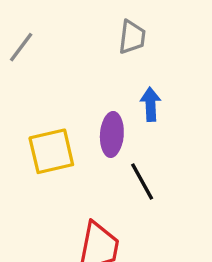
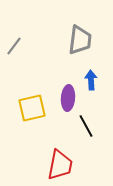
gray trapezoid: (132, 37) -> (80, 40), size x1.4

